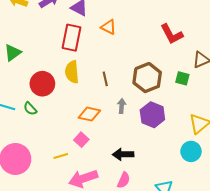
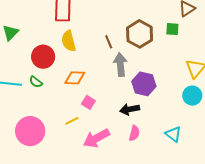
brown line: (105, 79) -> (109, 42), moved
gray arrow: (122, 106) -> (120, 65), size x1.6
orange diamond: (89, 114) -> (75, 78), moved
purple hexagon: (152, 115) -> (144, 84), moved

